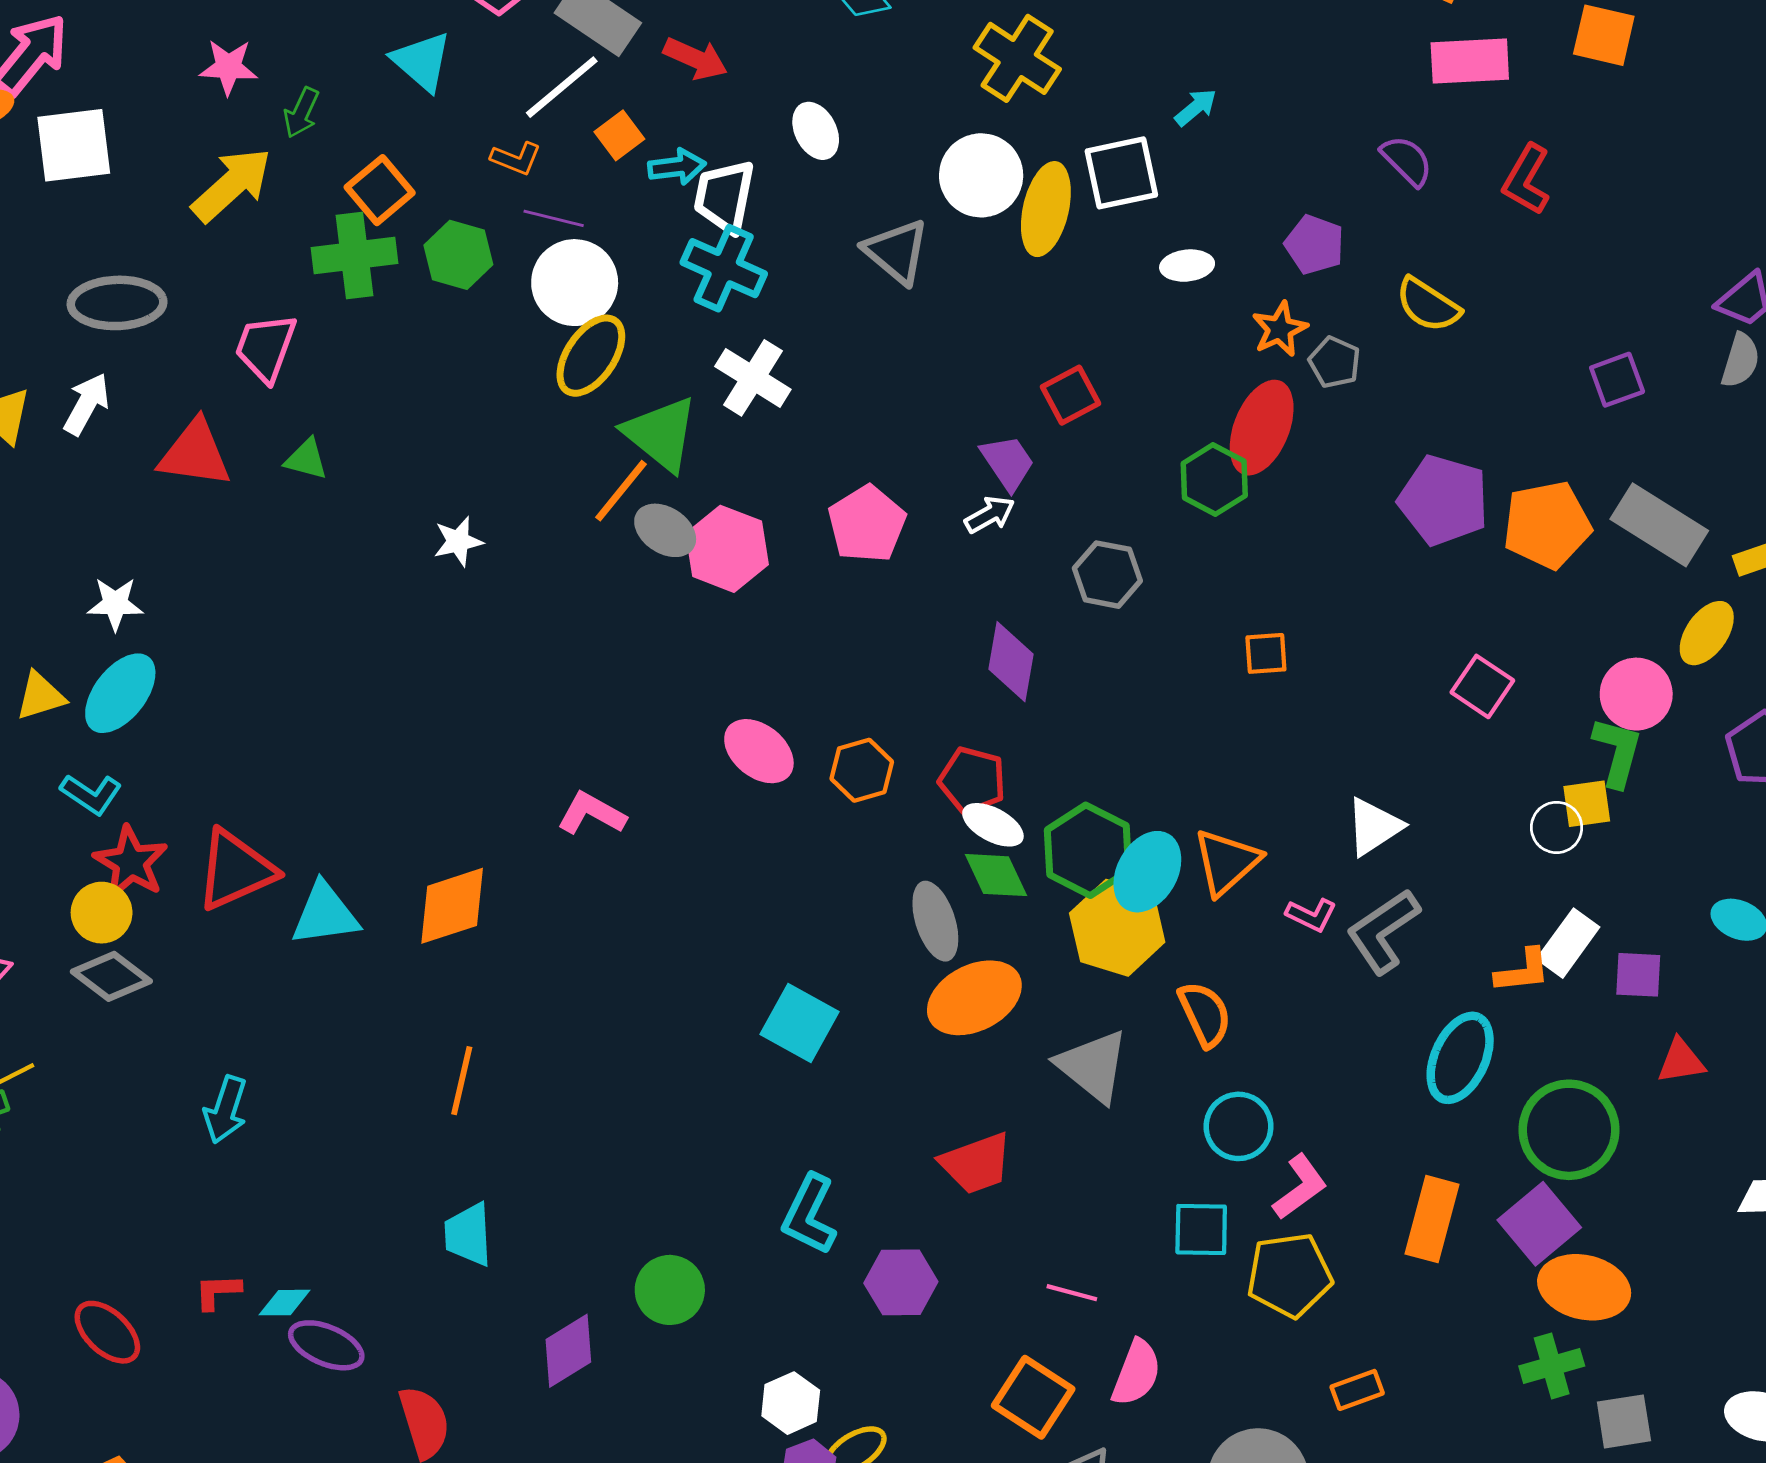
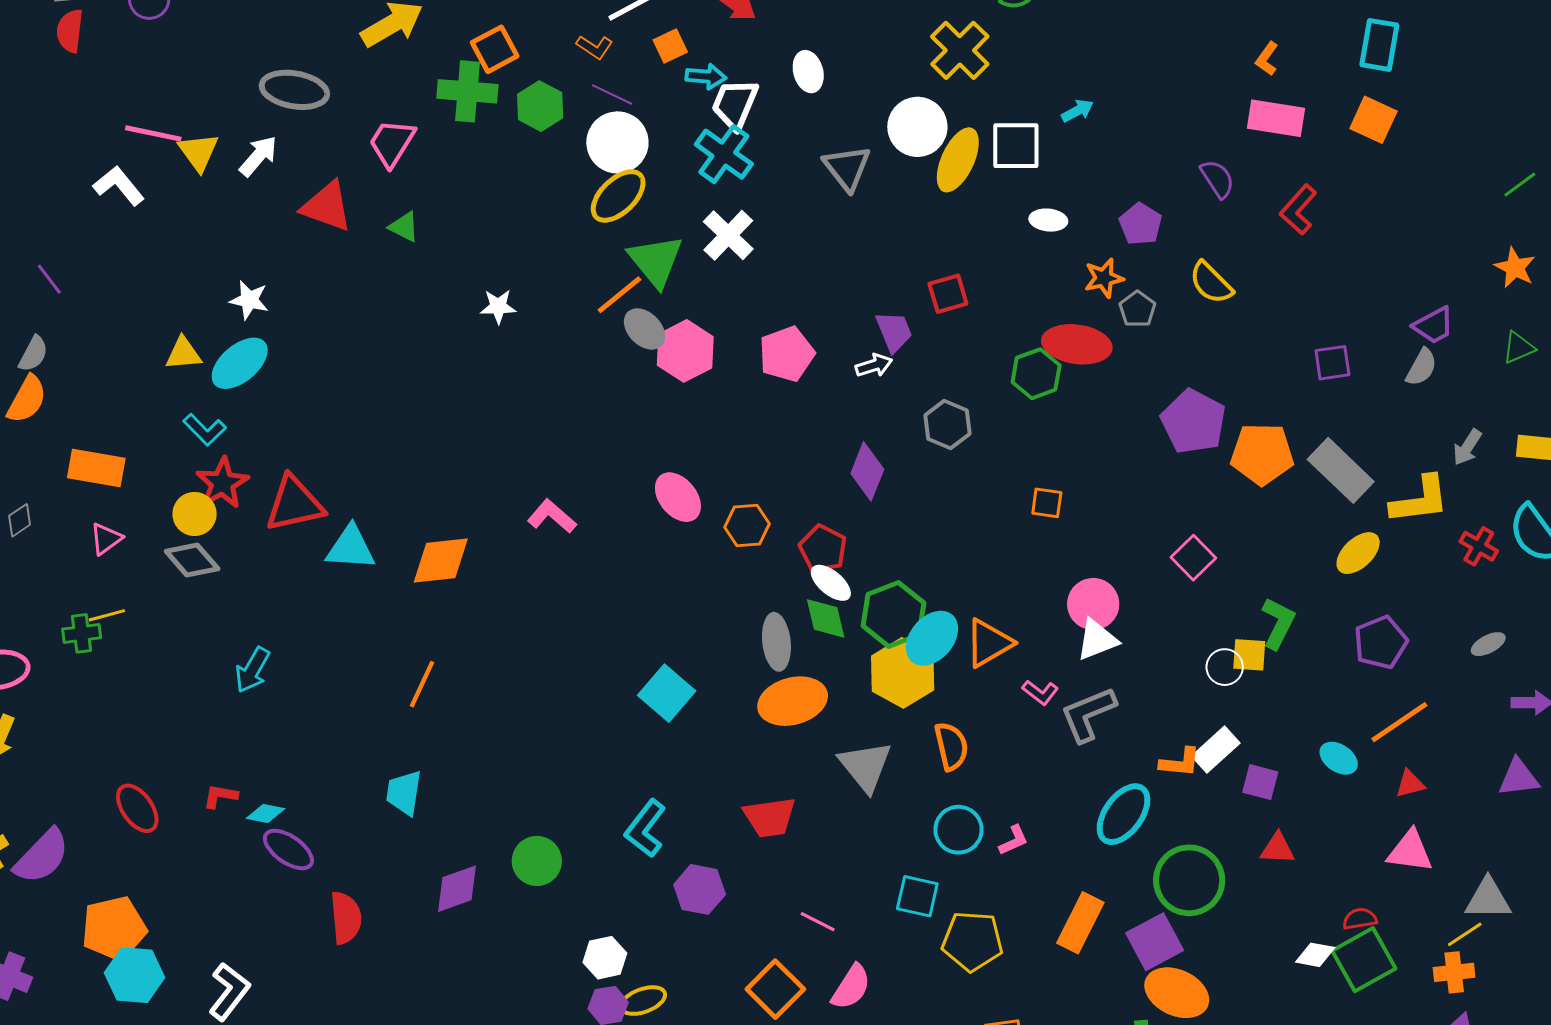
red ellipse: (1262, 428) -> (1077, 344), turned 64
pink circle: (1636, 694) -> (1093, 604), moved
pink L-shape: (1300, 1187) -> (1014, 840), moved, size x0.7

